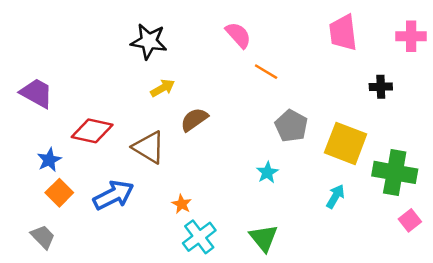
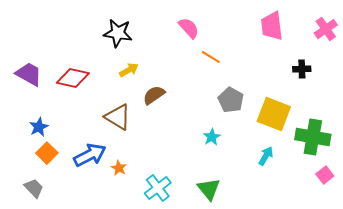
pink cross: (411, 36) -> (326, 29), turned -35
red diamond: (92, 131) -> (73, 78), moved
orange star: (182, 204) -> (119, 168), moved

